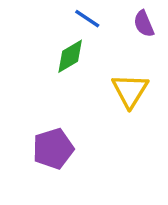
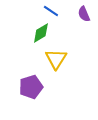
yellow triangle: (130, 91) -> (56, 59), moved

